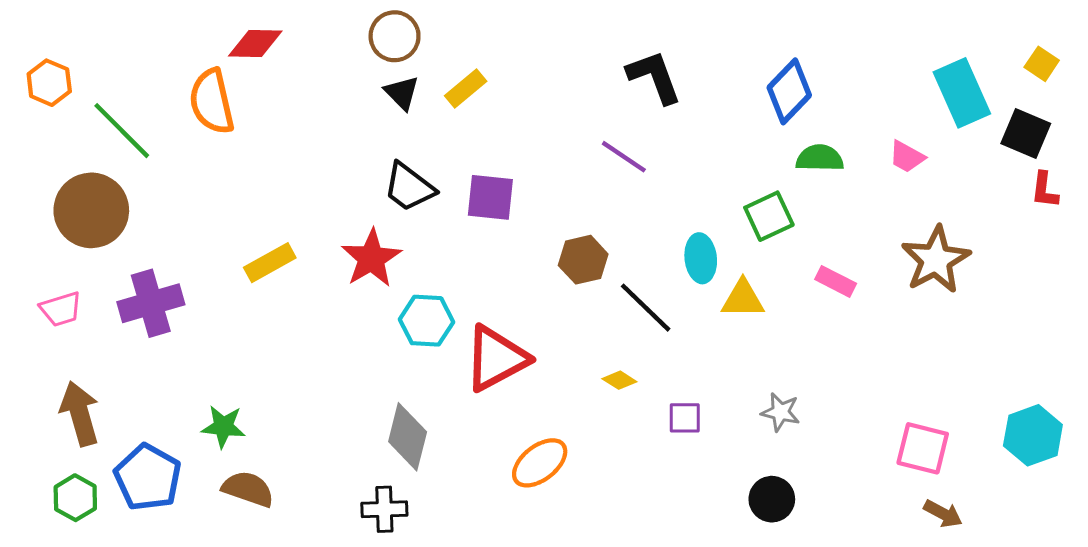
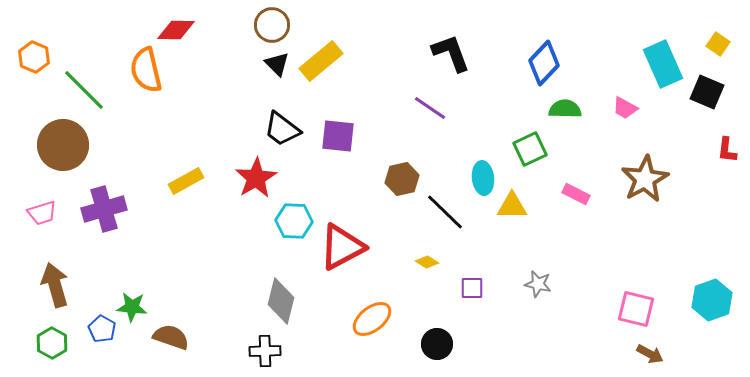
yellow rectangle: (466, 88) -> (321, 61), size x1.5
red L-shape: (1045, 190) -> (727, 150), moved
green star: (223, 427) -> (132, 307), moved
blue pentagon: (148, 477) -> (102, 329), size x0.6
black circle: (772, 499) -> (437, 344), moved

